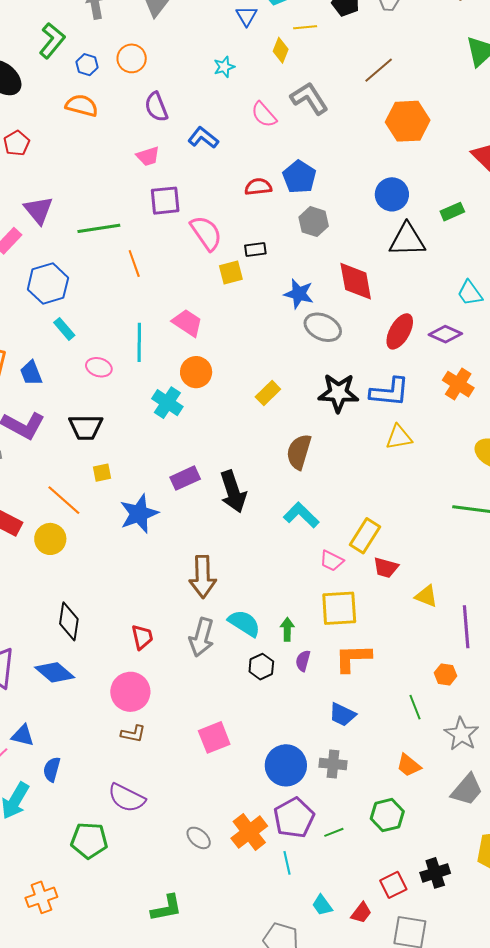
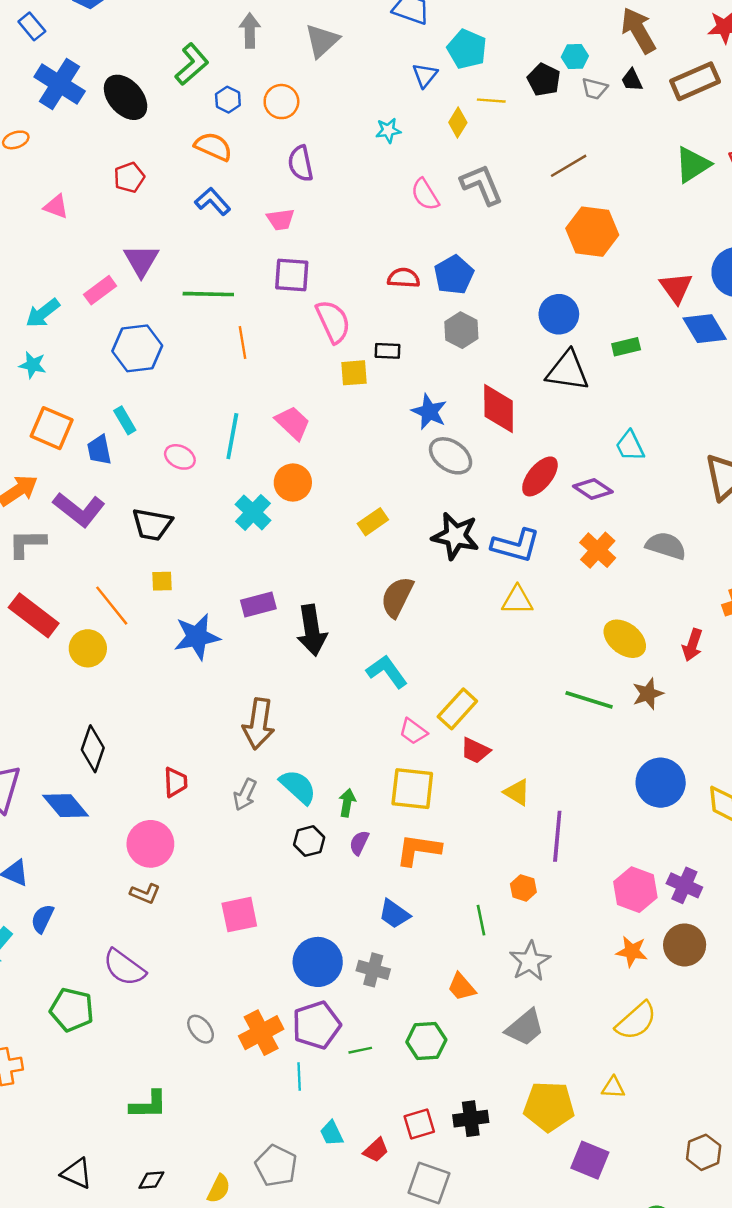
blue L-shape: (203, 138) -> (213, 201), moved
cyan rectangle: (64, 329) -> (125, 420), moved
gray arrow: (202, 637) -> (245, 794), size x0.7

